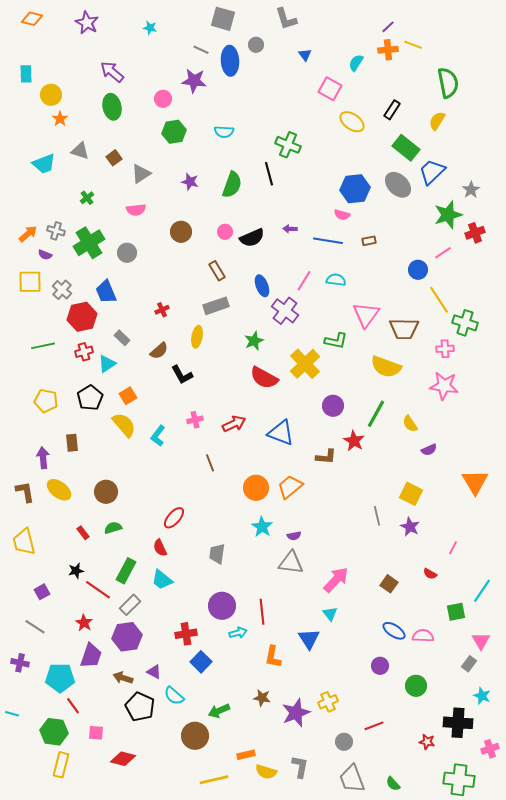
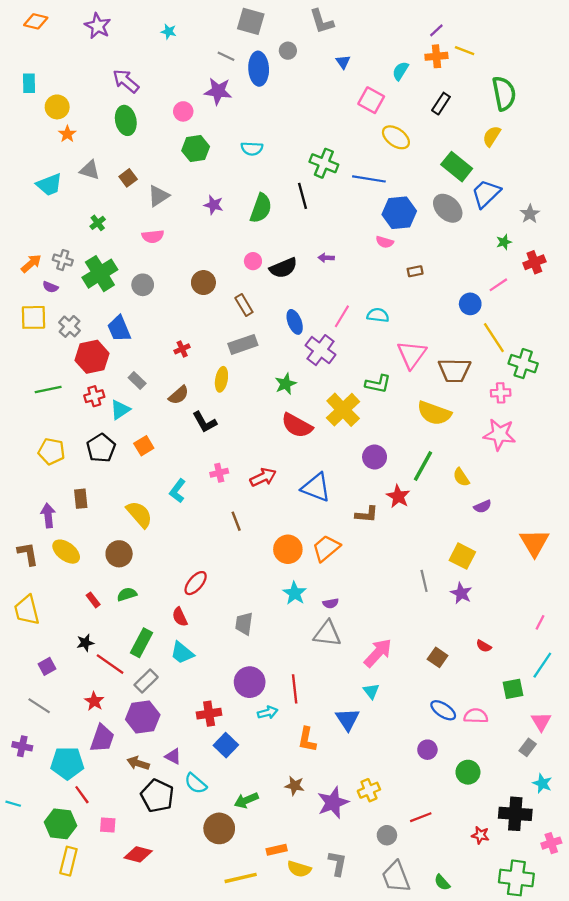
black rectangle: (392, 110) -> (441, 104), moved
green star: (448, 215) -> (504, 242), size x0.5
brown circle: (181, 232) -> (203, 283), moved
blue line: (328, 241) -> (369, 179), moved
yellow semicircle: (124, 425) -> (139, 514), moved
pink line: (453, 548) -> (540, 622), moved

